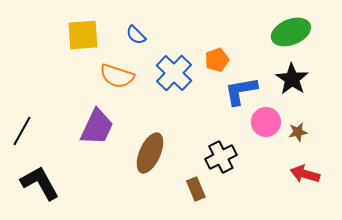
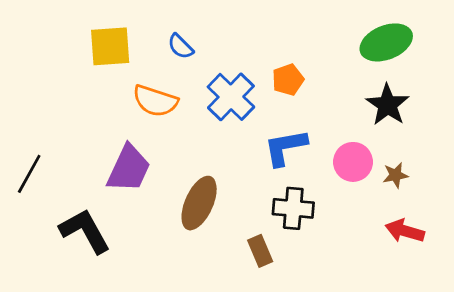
blue L-shape: (241, 91) -> (285, 147), moved
black cross: (221, 157) -> (293, 208), turned 32
black L-shape: (40, 183) -> (85, 231), moved

